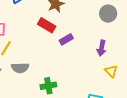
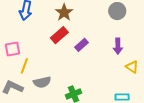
red rectangle: (47, 25) -> (59, 35), turned -60

